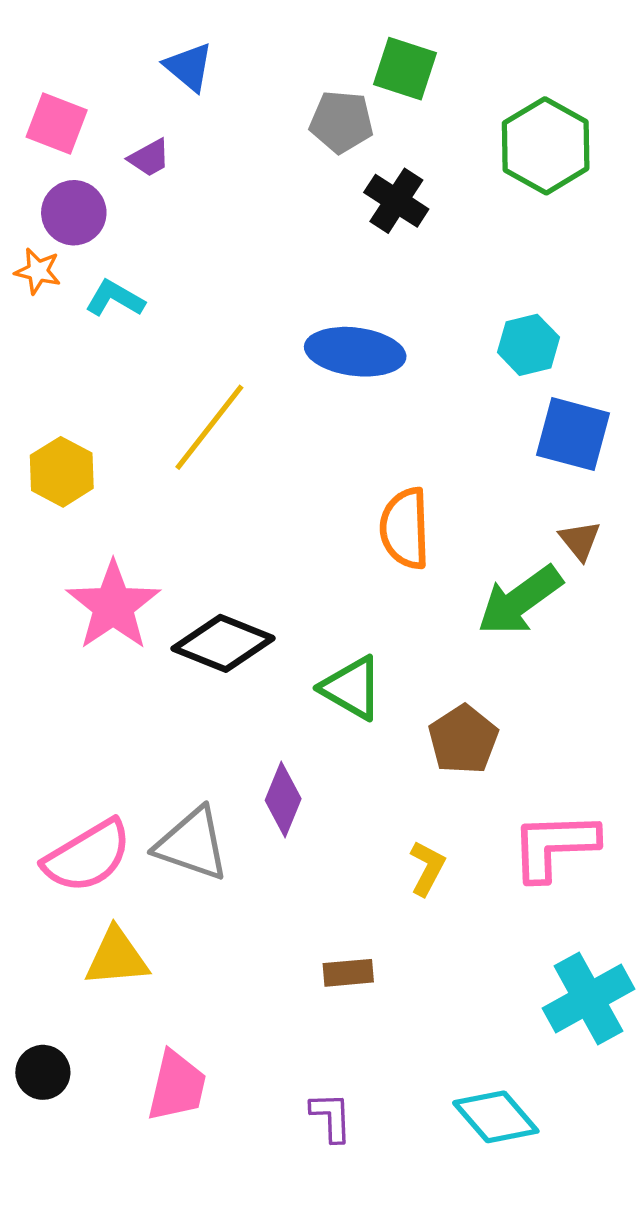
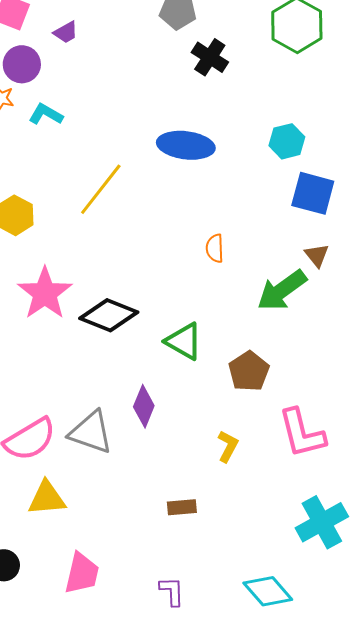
orange semicircle: (405, 528) -> (215, 248), size x0.6
pink L-shape: (554, 846) -> (302, 433), turned -102

